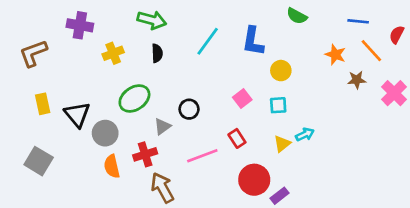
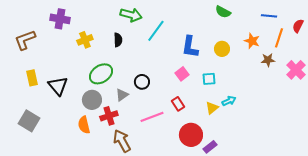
green arrow: (152, 20) -> (131, 15), moved
blue L-shape: (253, 41) -> (190, 47), moved
orange line: (371, 51) -> (279, 38), turned 60
yellow circle: (281, 71) -> (222, 49), moved
gray circle: (105, 133) -> (92, 100), moved

